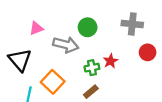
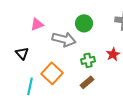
black triangle: (20, 60) -> (22, 53), size x0.6
red star: (110, 61) -> (113, 54), moved

